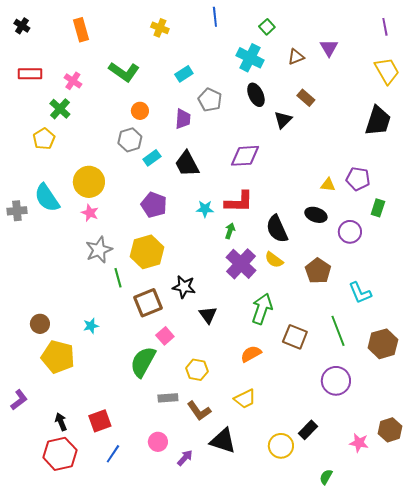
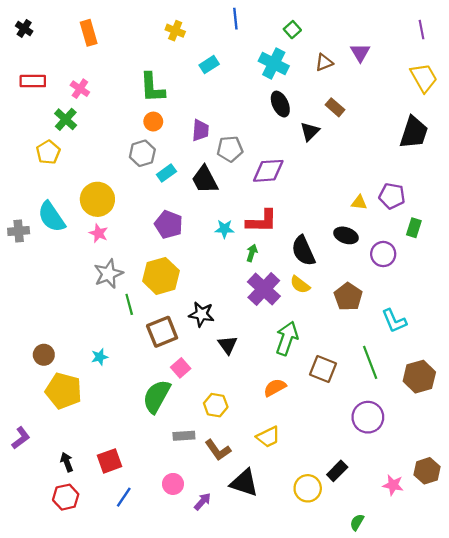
green L-shape: (124, 72) -> (152, 88), moved, turned 52
cyan rectangle: (184, 74) -> (209, 65), moved
gray pentagon: (210, 100) -> (230, 149), moved, turned -30
red hexagon: (60, 454) -> (66, 497), size x0.7

